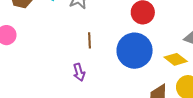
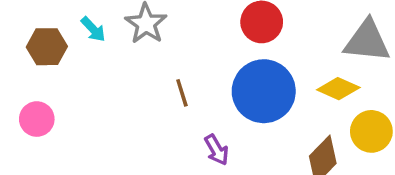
purple arrow: (79, 72) -> (217, 150), moved

